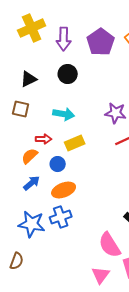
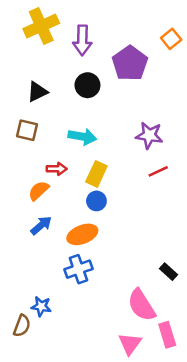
purple pentagon: (101, 42) -> (130, 63), moved
yellow rectangle: (75, 143) -> (96, 174), turned -42
blue circle: (58, 164) -> (96, 201), moved
blue star: (32, 224) -> (41, 306), moved, size x0.6

